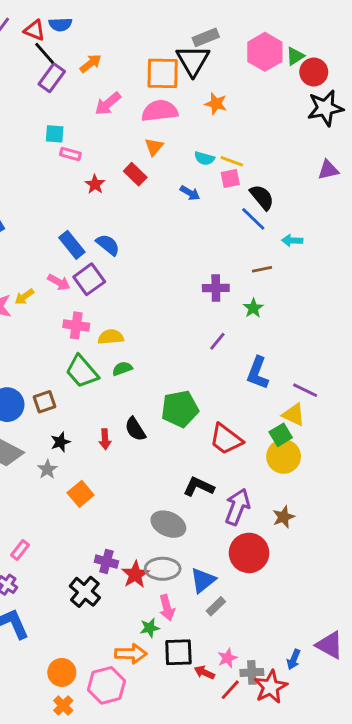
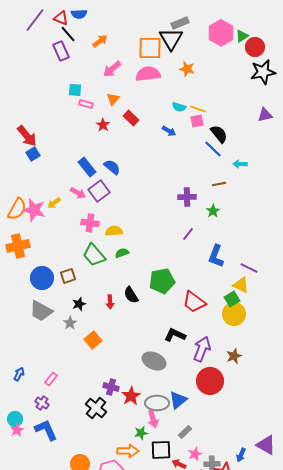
purple rectangle: (52, 78) -> (61, 51), moved, turned -60
orange triangle: (154, 147) -> (113, 99), moved
gray ellipse: (163, 569) -> (157, 403), moved
gray rectangle: (216, 606) -> (185, 432), moved

